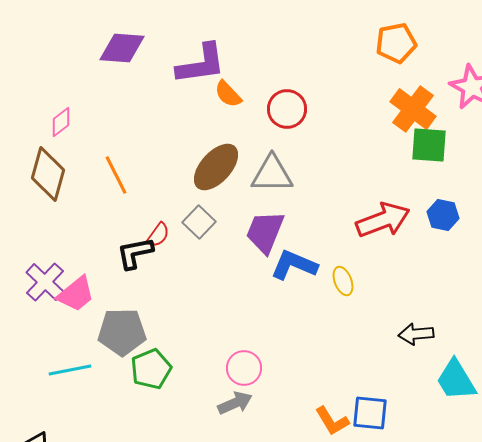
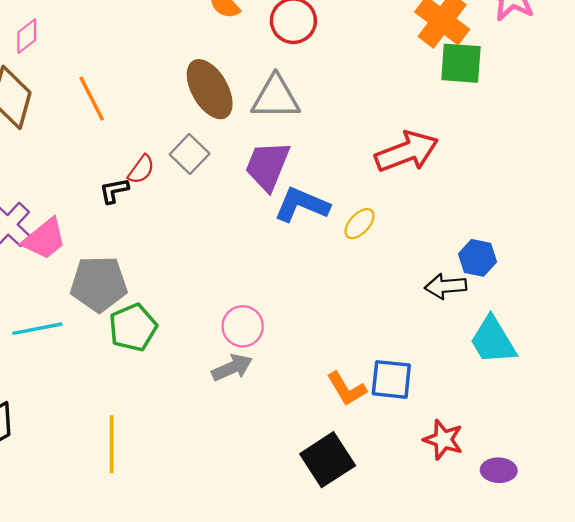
brown ellipse: (216, 167) -> (210, 89), turned -72
blue hexagon: (443, 215) -> (477, 258), moved
black L-shape: (135, 253) -> (114, 191), size x0.7
yellow ellipse: (343, 281) -> (359, 224), turned 64

